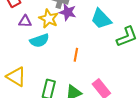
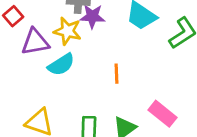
purple triangle: (25, 21) -> (35, 42), size x1.5

